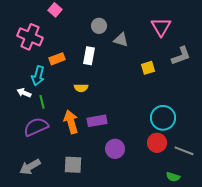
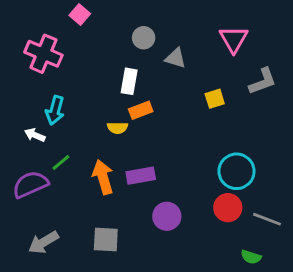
orange rectangle: (57, 59) -> (141, 110), moved
green line: (42, 102) -> (61, 163), moved, turned 64
purple semicircle: (36, 127) -> (30, 184), moved

